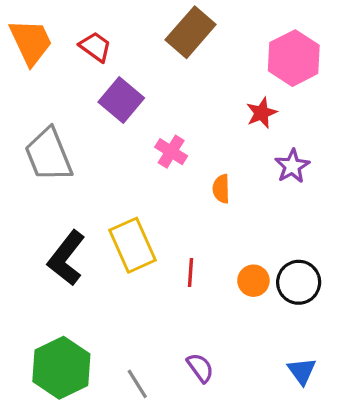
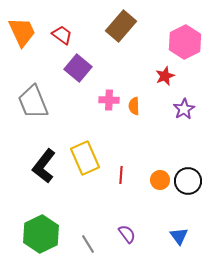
pink cross: (171, 152) -> (109, 100), turned -30
orange semicircle: (221, 189) -> (134, 106), moved
blue triangle: (302, 371) -> (179, 236), moved

